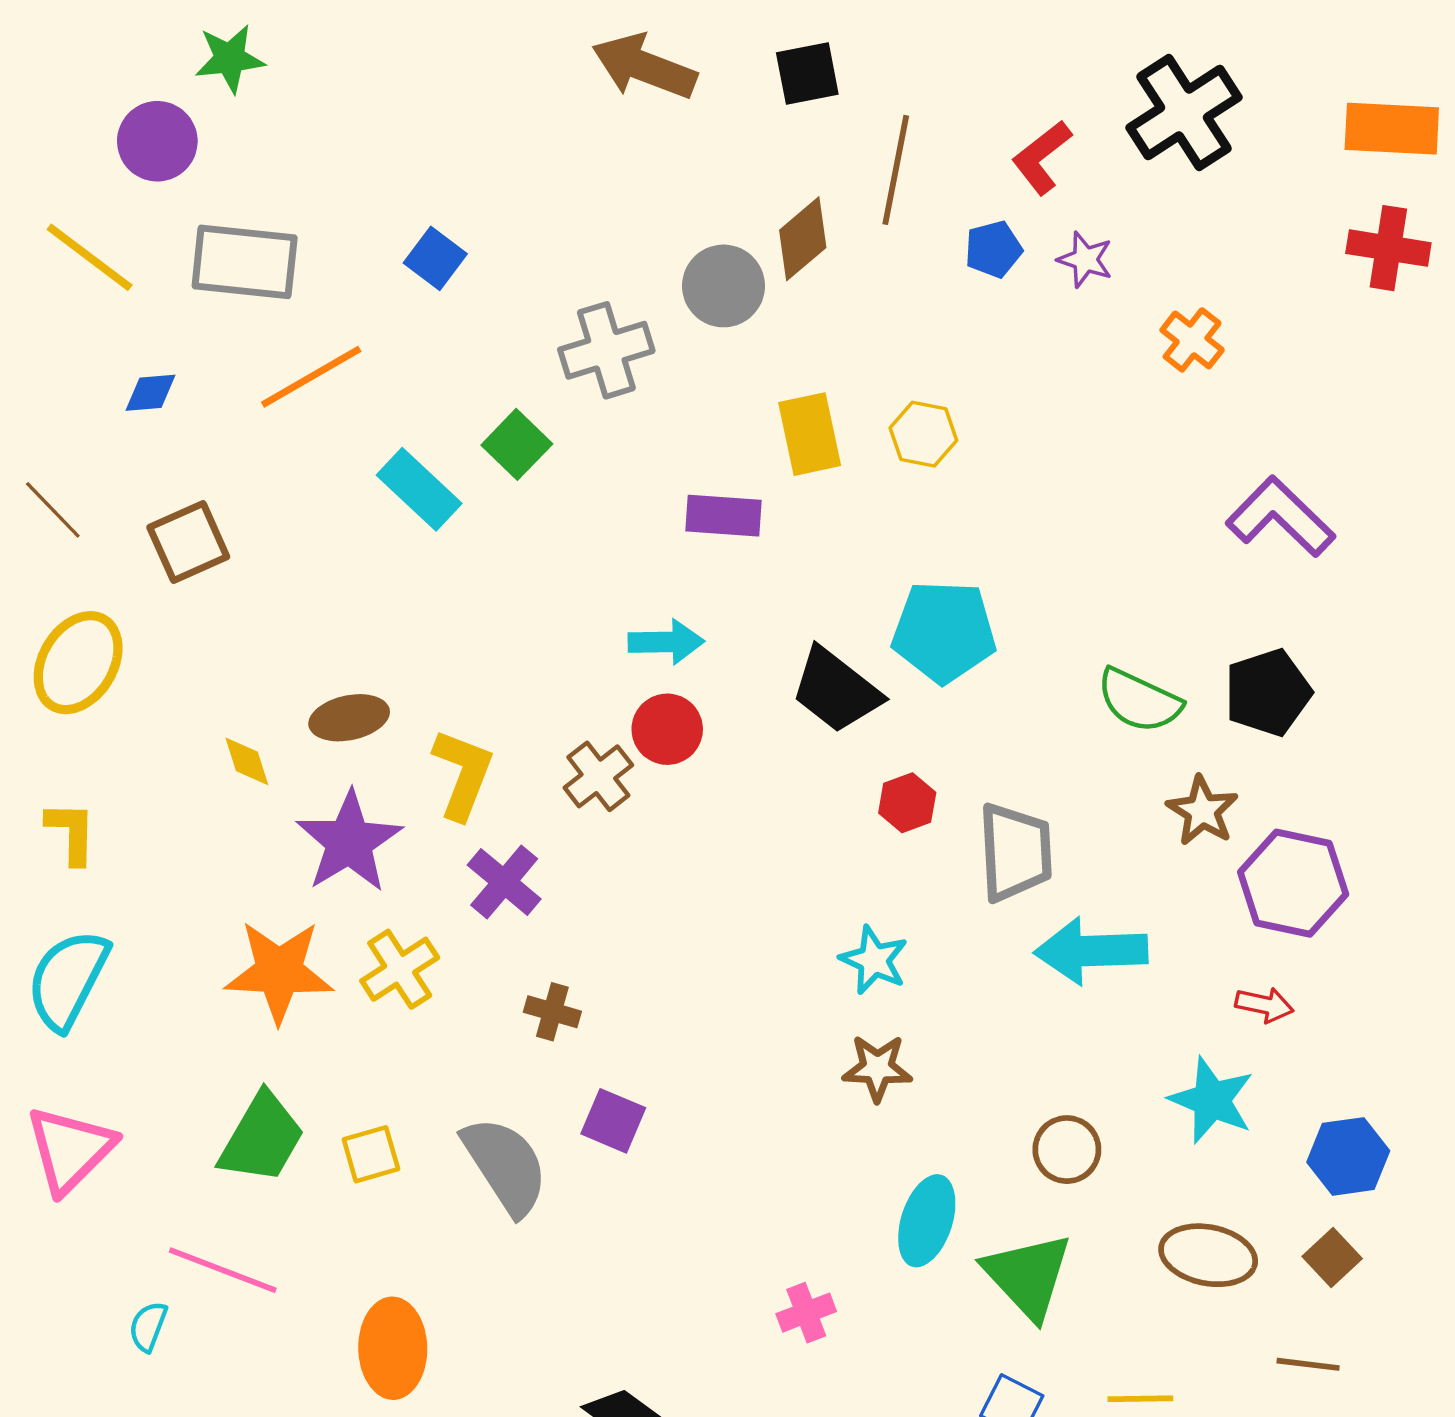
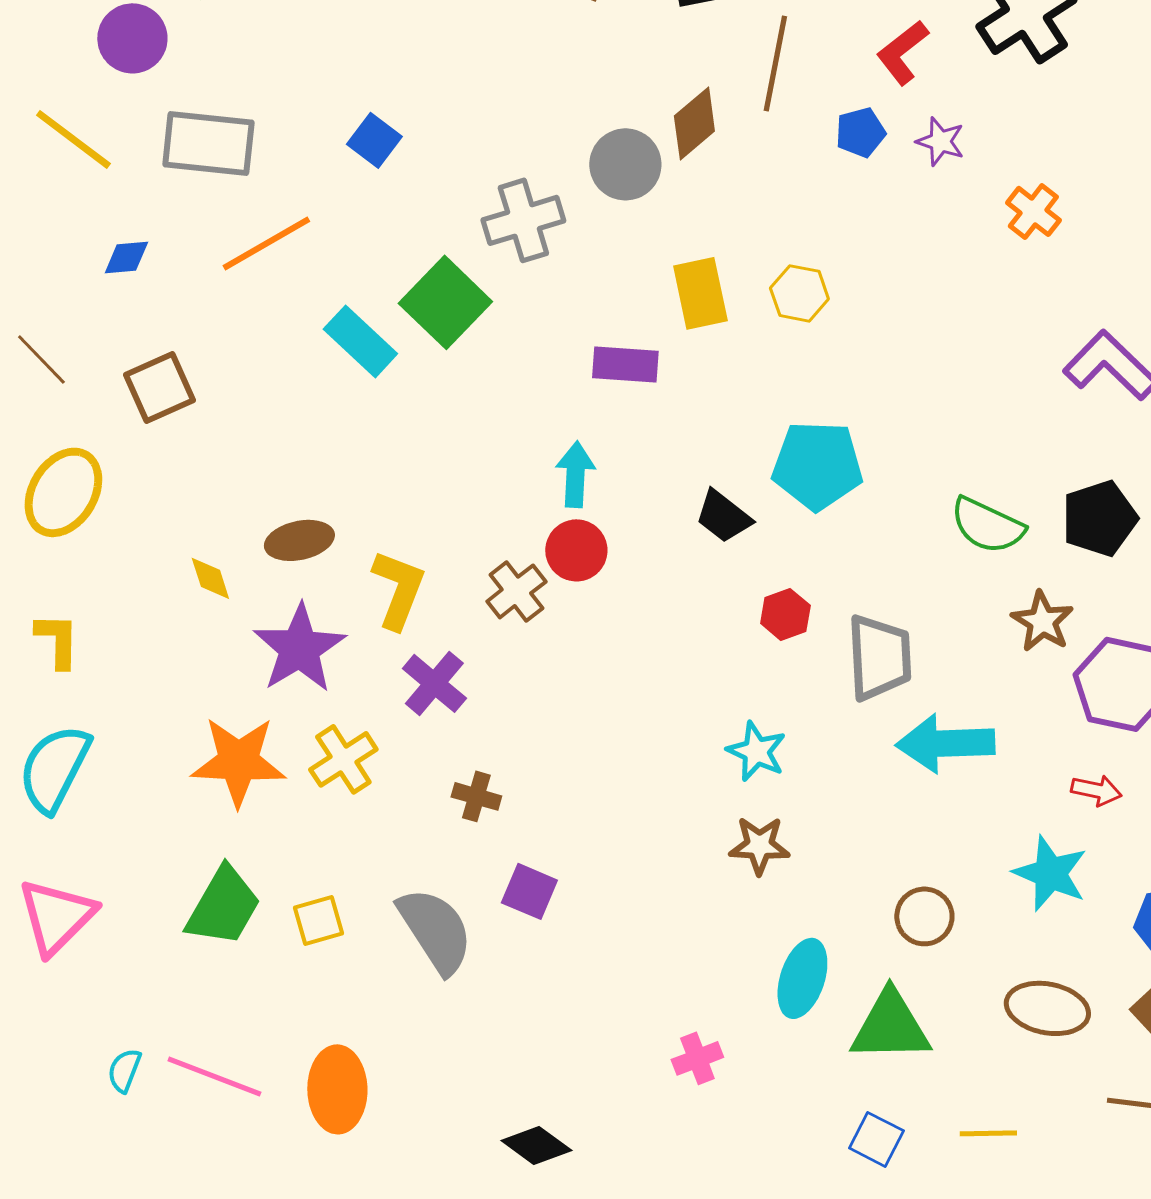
green square: (517, 444) -> (445, 302), size x1.5
cyan arrow: (666, 642) -> (575, 474), turned -86
black trapezoid: (836, 690) -> (723, 516), size x0.7
pink line: (223, 1270) -> (214, 1076), moved
green triangle: (1028, 1276) -> (890, 1026), turned -48

